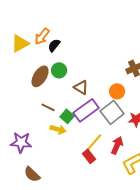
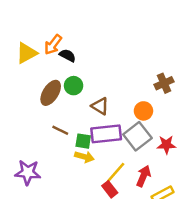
black semicircle: (54, 45) -> (68, 55), turned 80
purple rectangle: (86, 110) -> (106, 134), turned 30
green square: (67, 116) -> (83, 141), turned -32
yellow arrow: (58, 129) -> (84, 157), moved

